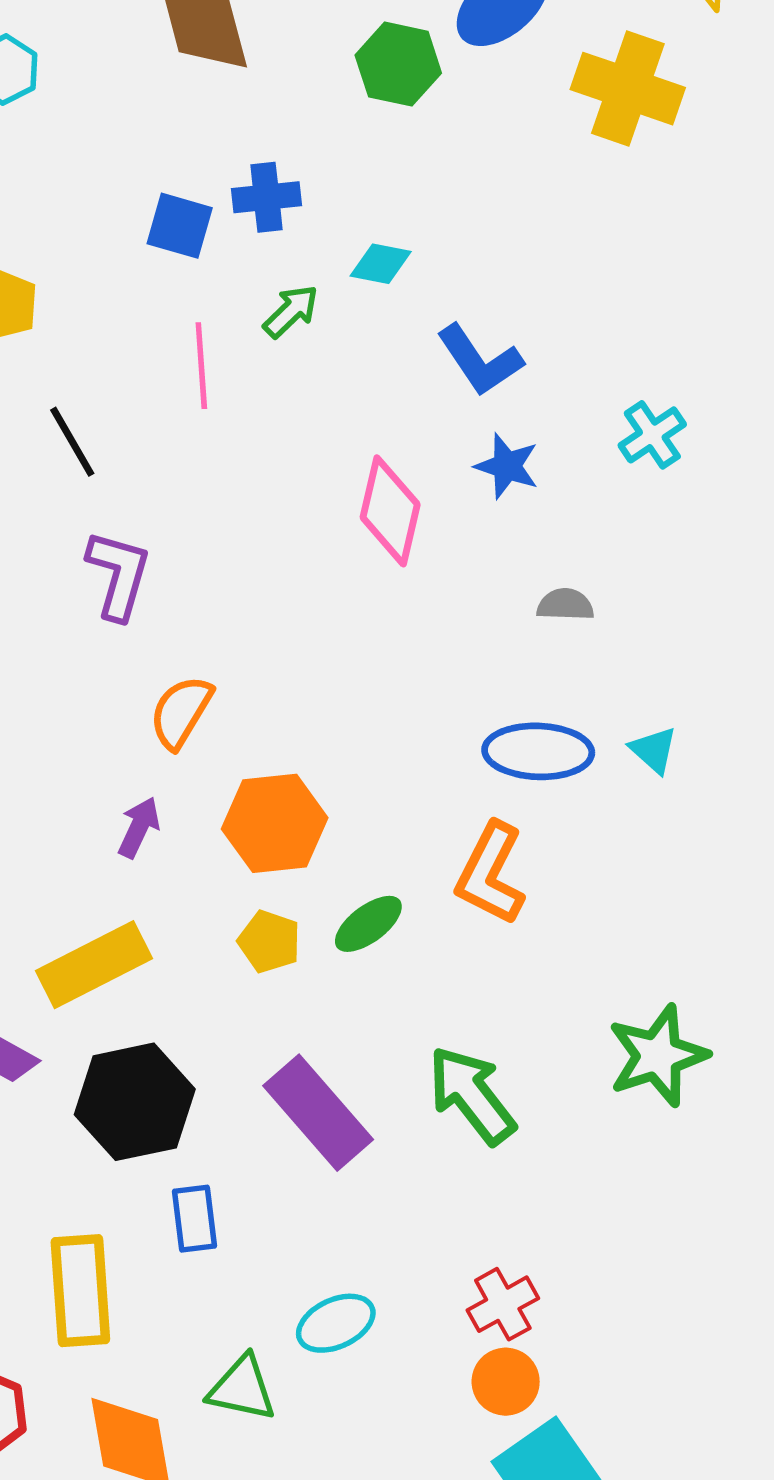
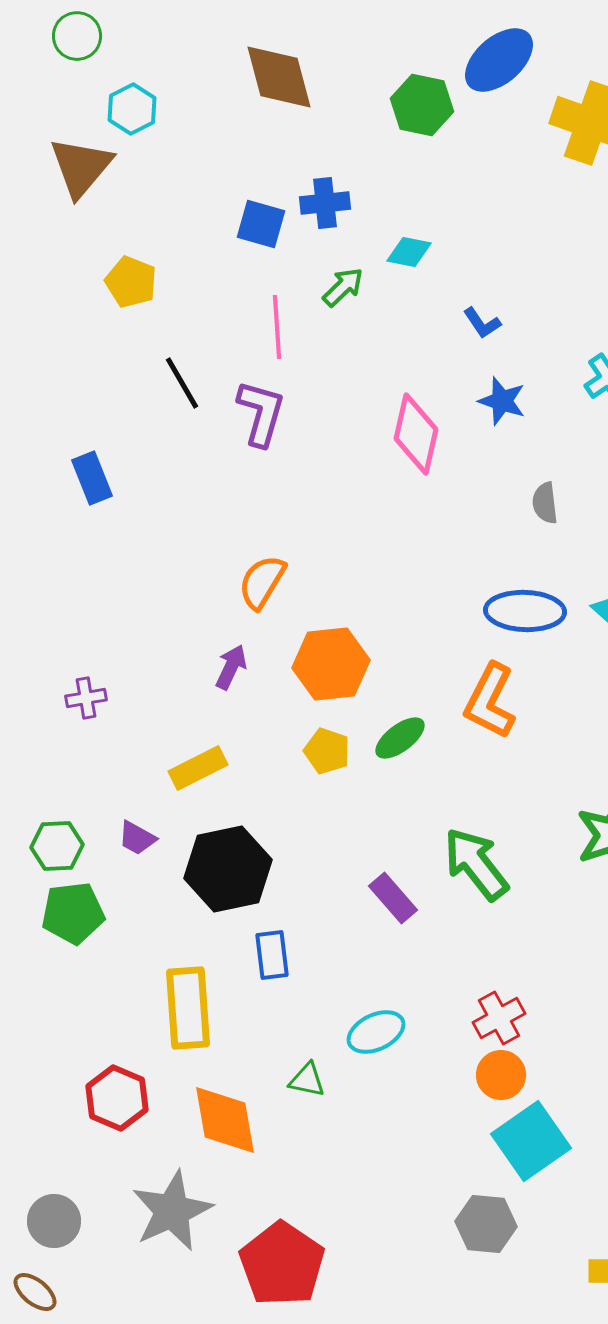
blue L-shape: (480, 360) -> (482, 323), size x0.6
purple L-shape: (118, 575) -> (261, 413), moved
gray semicircle: (565, 605) -> (545, 503), turned -99
yellow rectangle: (94, 965) -> (198, 768), size x0.7
purple rectangle: (318, 1113) -> (393, 898), moved, size x0.6
green triangle: (242, 1388) -> (307, 1080), size x0.7

